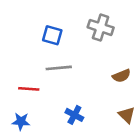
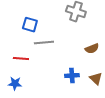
blue square: (52, 35) -> (30, 25), moved
blue cross: (74, 115) -> (72, 76), moved, turned -32

